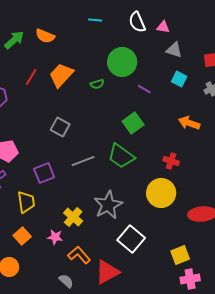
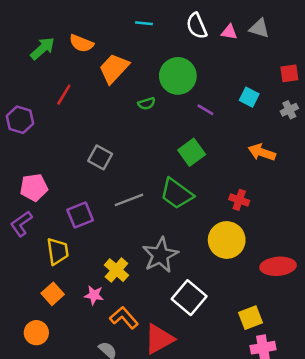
gray triangle: (174, 50) -> (259, 28), moved
orange trapezoid: (61, 75) -> (114, 68), moved

